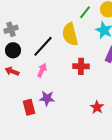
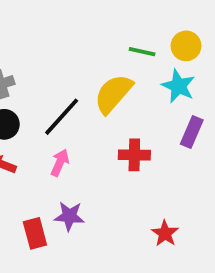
green line: (85, 12) -> (142, 52), turned 64
yellow semicircle: (70, 34) -> (113, 94), turned 55

